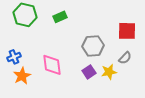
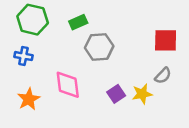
gray hexagon: (93, 46) -> (99, 47), moved
blue cross: (14, 57) -> (23, 56), moved, turned 32

